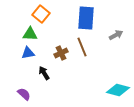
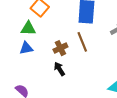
black arrow: (44, 73) -> (59, 69), moved

